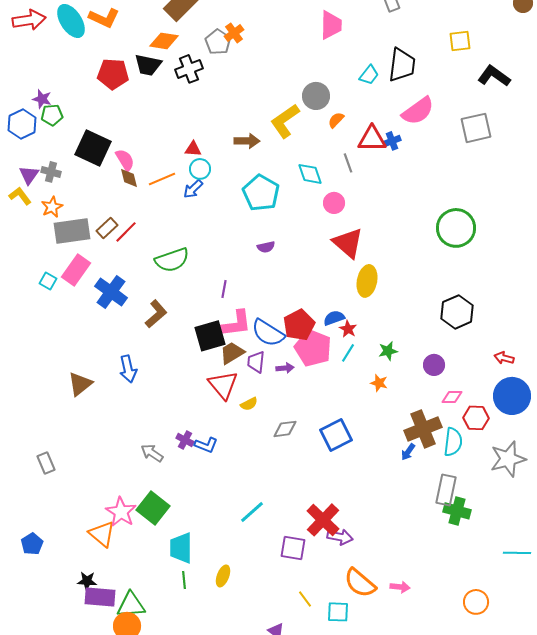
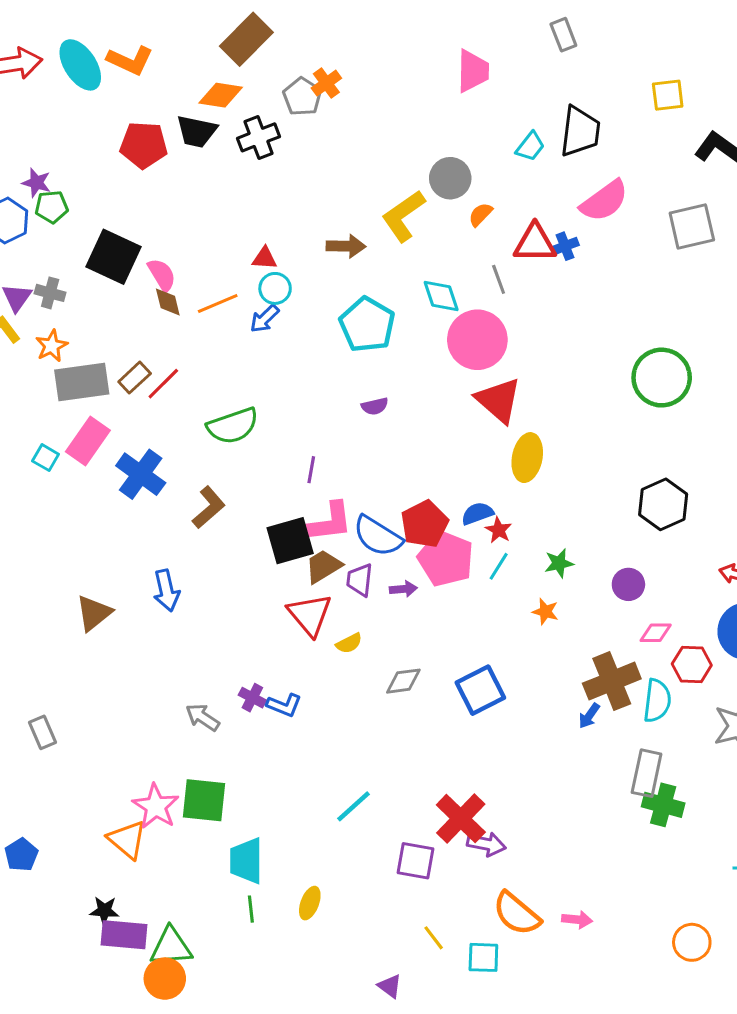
pink circle: (334, 203) -> (477, 340), size x1.8
green square: (153, 508) -> (204, 800), turned -32

